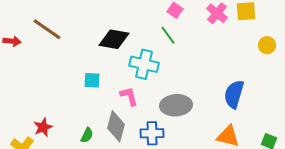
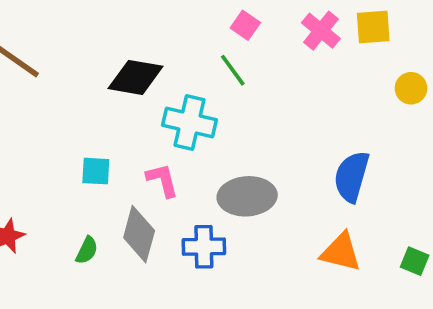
cyan square: (92, 80) -> (96, 171), moved

